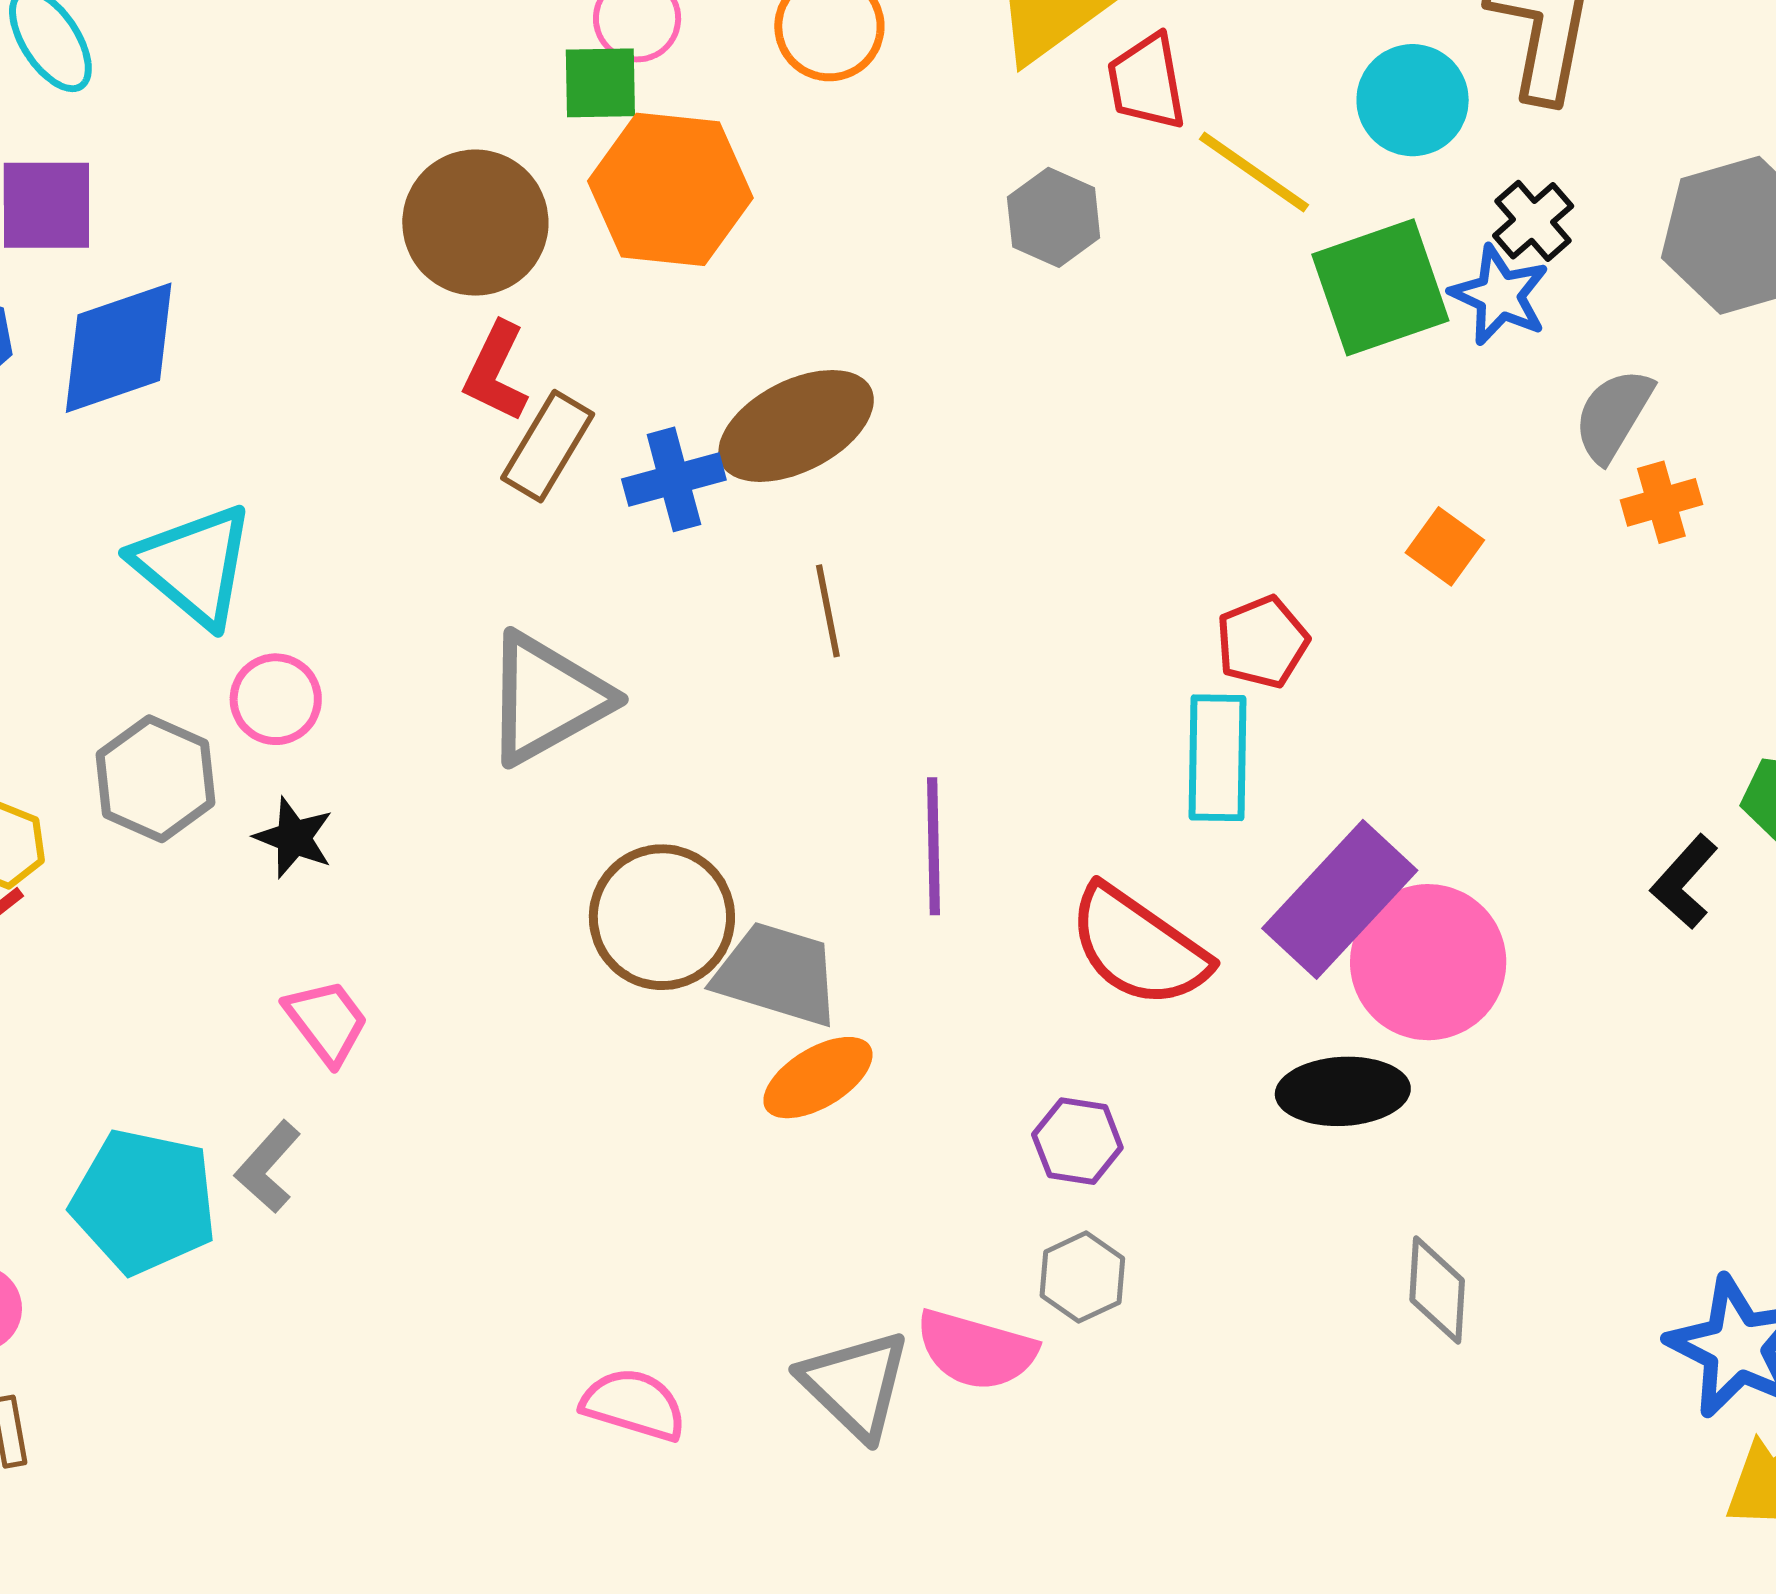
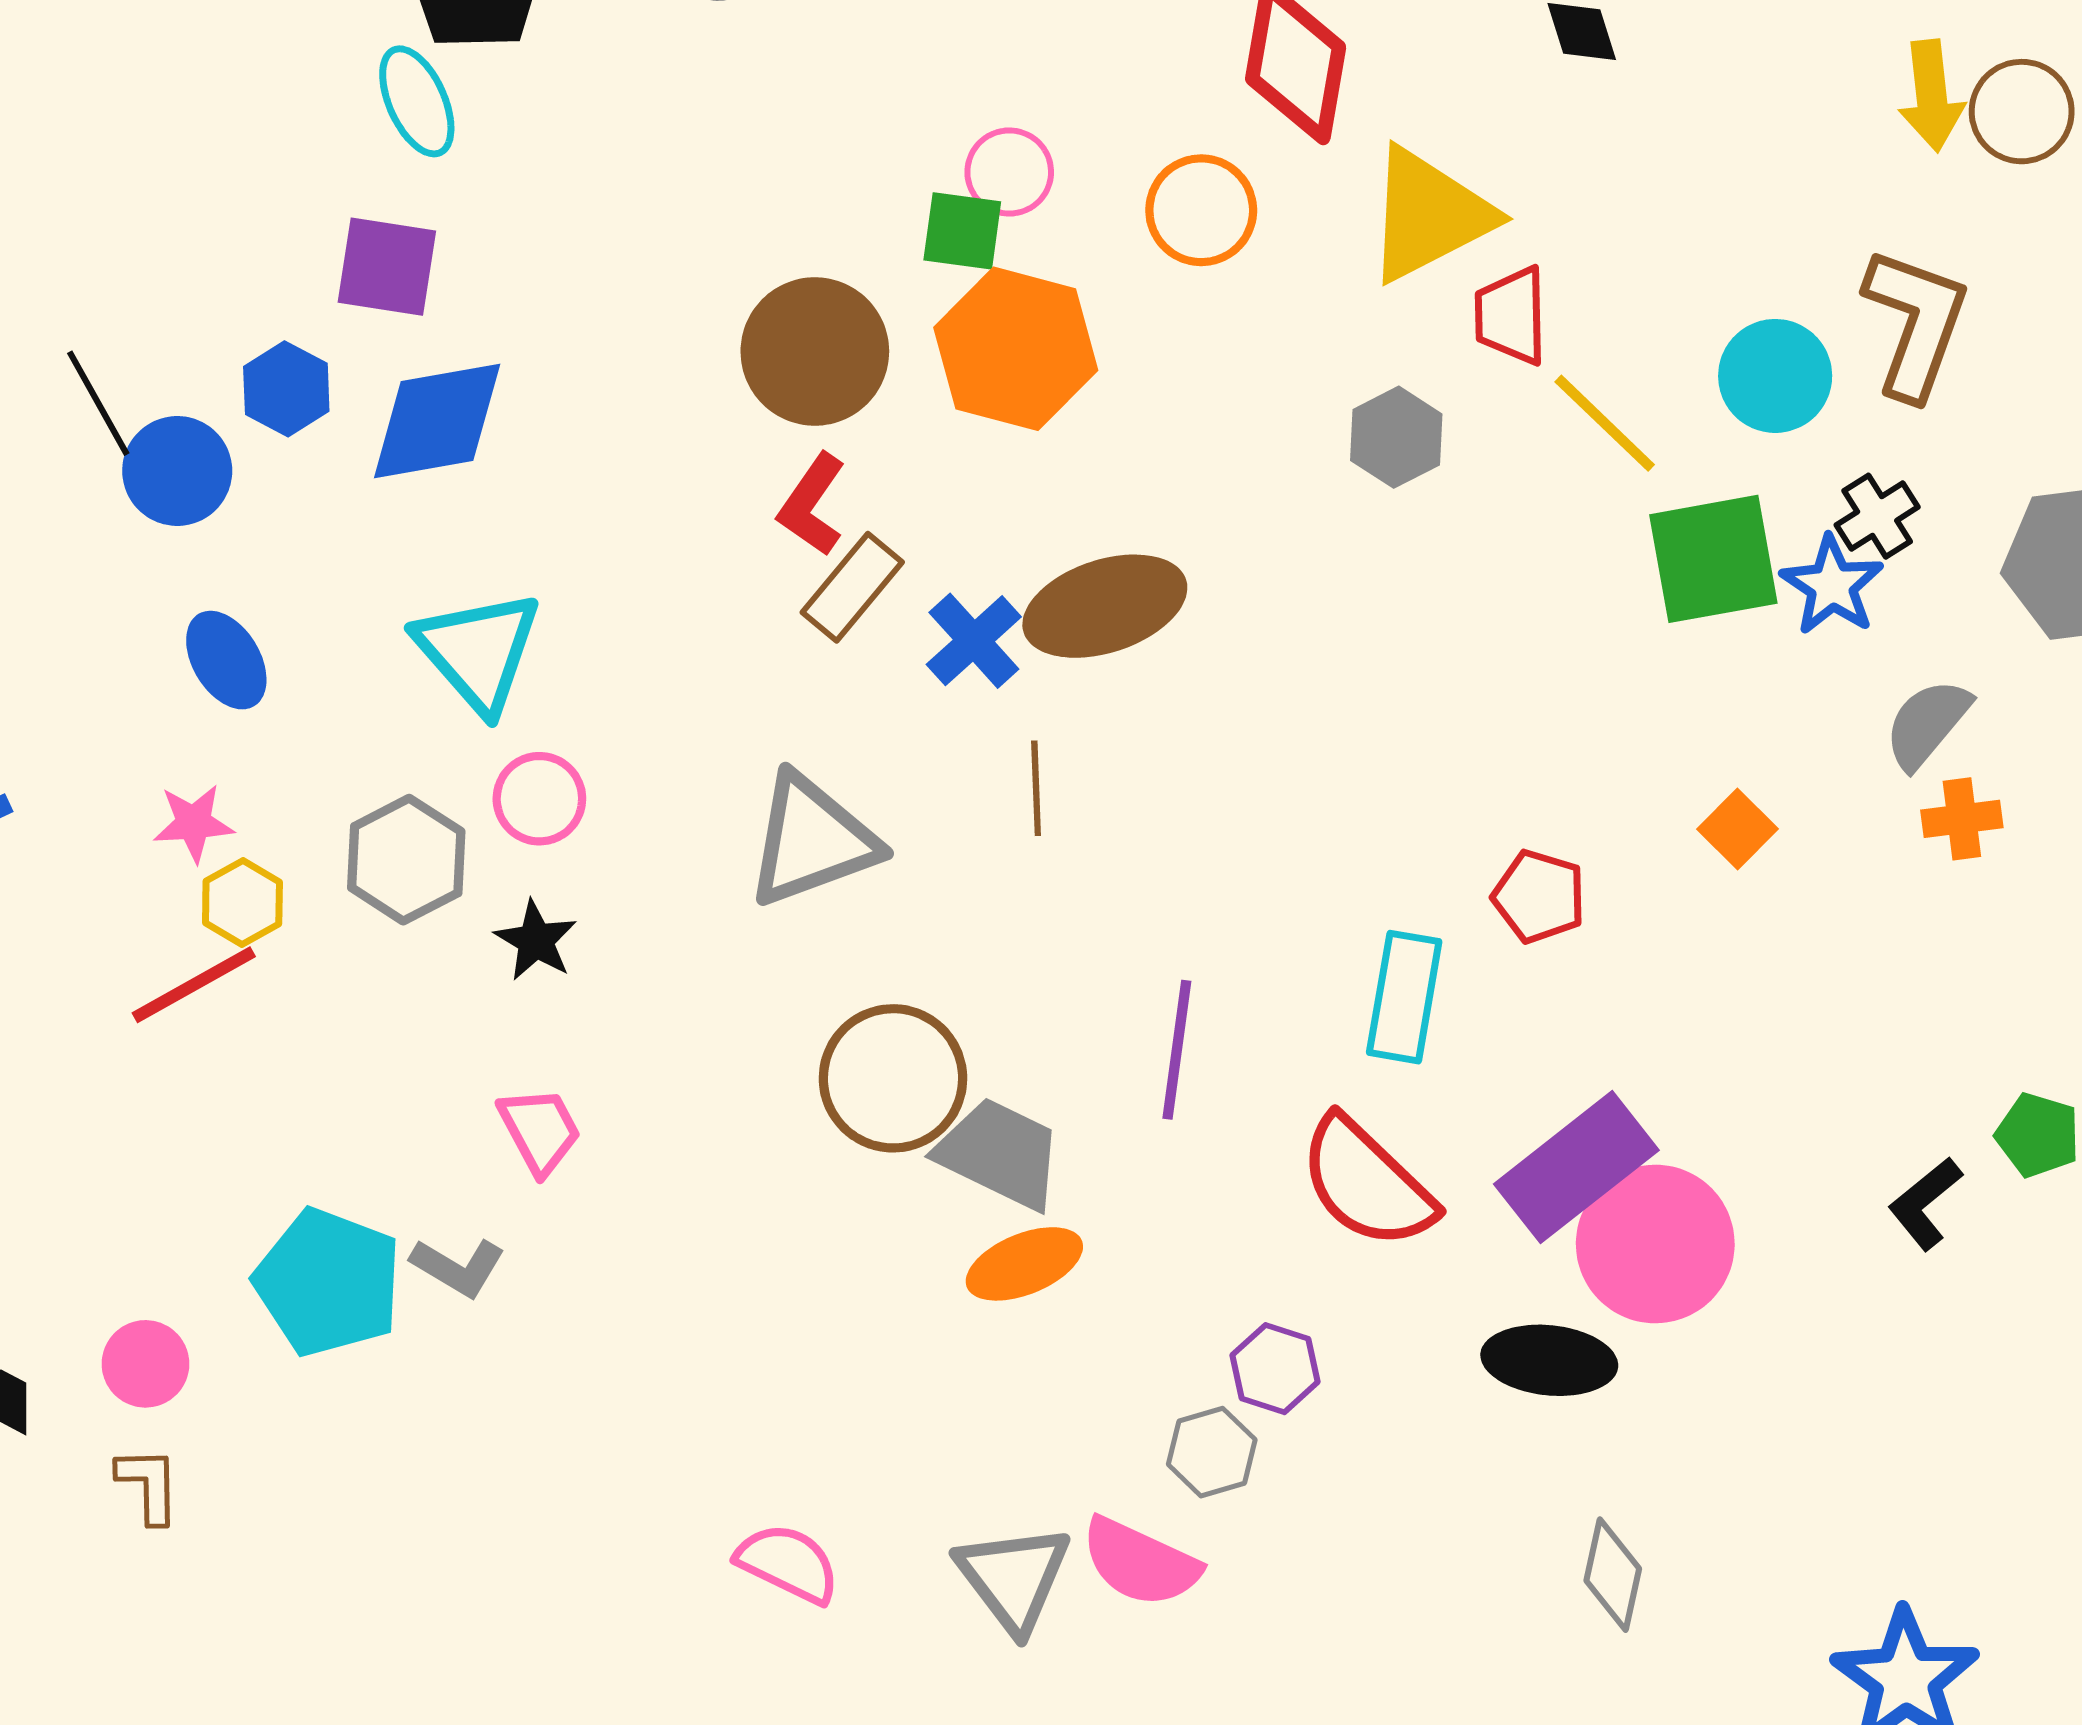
blue cross: (674, 479) -> (974, 641), turned -36
brown line: (828, 611) -> (1036, 788), moved
red pentagon: (1262, 642) -> (1539, 896), turned 30
cyan rectangle: (1218, 758) -> (1404, 997), moved
gray L-shape: (268, 1167) -> (458, 1267), turned -110
gray hexagon: (1082, 1277) -> (1212, 1452), moved

